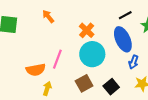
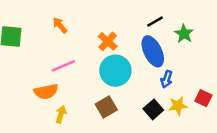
pink line: (57, 59) -> (63, 66), moved, turned 48
black square: (111, 87) -> (153, 109), moved

